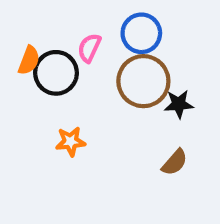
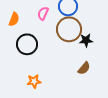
black circle: (56, 73) -> (27, 44), moved
orange star: (71, 142) -> (34, 81), moved

